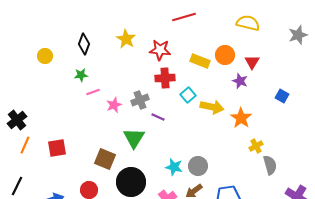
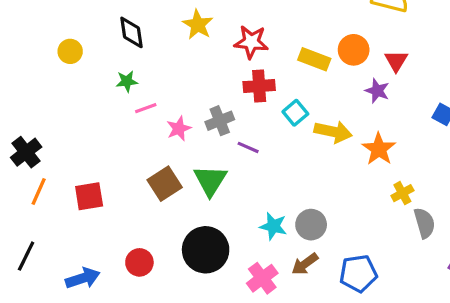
black diamond: (84, 44) -> (132, 32), turned -30
brown square: (105, 159) -> (165, 184), moved, turned 35

